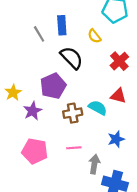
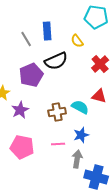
black semicircle: (72, 58) -> (56, 61), turned 110
purple pentagon: (53, 86) -> (31, 75), moved
blue star: (116, 139) -> (81, 135), moved

